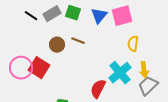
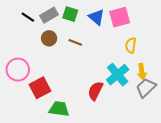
blue triangle: (99, 16) -> (96, 17), turned -30
brown circle: (57, 45) -> (49, 38), moved
red square: (39, 68) -> (40, 88), moved, turned 30

